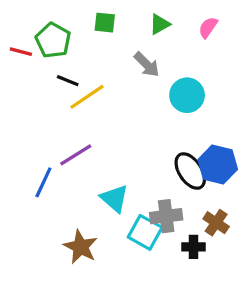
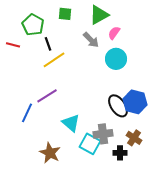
green triangle: (160, 24) -> (99, 15), size x1.5
pink semicircle: (208, 27) -> (114, 33), moved
red line: (21, 52) -> (13, 45), moved
black line: (68, 81) -> (48, 44), moved, turned 48

